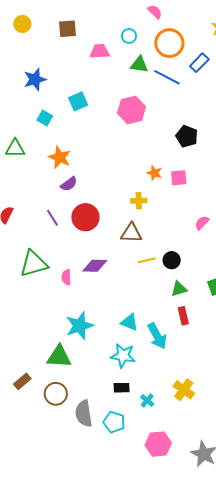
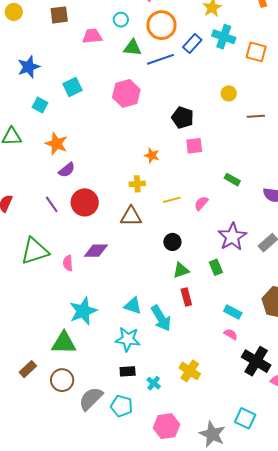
blue line: (167, 77) -> (160, 59), turned -44
pink square: (179, 178) -> (194, 146), moved
yellow line: (147, 260) -> (172, 200), moved
gray semicircle: (84, 414) -> (91, 399), turned 56

